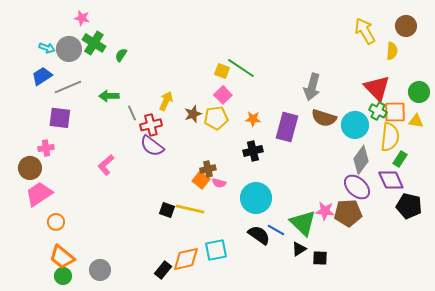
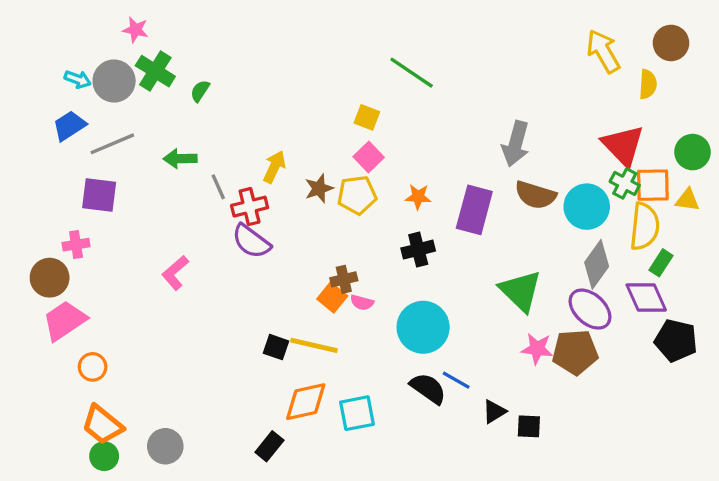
green line: (241, 68) -> (412, 73), moved
green triangle: (303, 223) -> (521, 291), moved
orange diamond: (186, 259) -> (306, 402), moved

